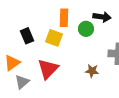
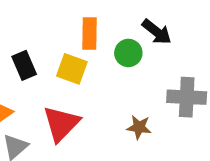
black arrow: (102, 17) -> (157, 32), turned 30

